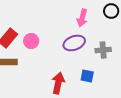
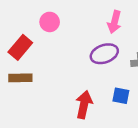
pink circle: (31, 41) -> (50, 22), moved

